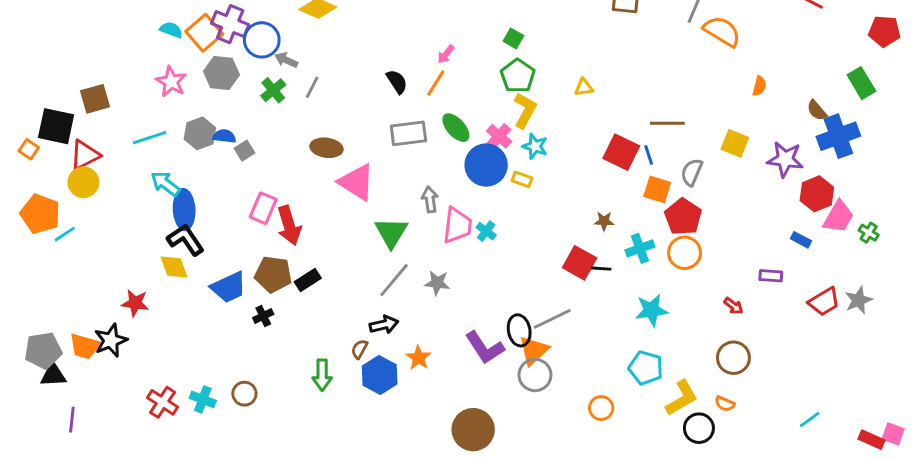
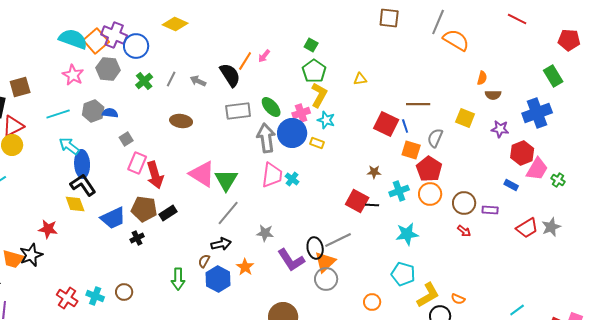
cyan semicircle: (171, 30) -> (73, 39), size x1.8
gray arrow: (286, 60) -> (198, 81), moved
black semicircle: (397, 82) -> (230, 75), size x1.4
orange line: (436, 83) -> (245, 61), moved
brown semicircle: (817, 110) -> (493, 95), moved, turned -49
pink cross: (499, 136) -> (301, 113), turned 30
gray square: (244, 151) -> (126, 139), moved
purple star: (785, 159) -> (500, 129), size x0.7
pink triangle: (357, 182) -> (202, 174), moved
gray arrow: (430, 200) -> (266, 138), moved, size x1.6
gray star: (437, 283) -> (265, 233), moved
brown circle: (733, 358) -> (464, 203), moved

